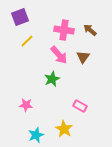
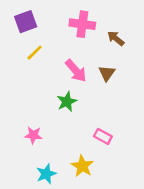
pink cross: (64, 30) -> (82, 24), moved

